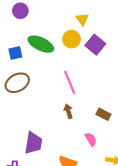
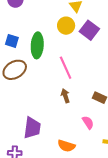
green ellipse: (41, 44) -> (37, 45), moved, turned 70
blue square: (15, 53) -> (12, 41), turned 32

